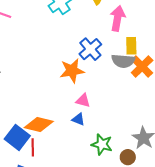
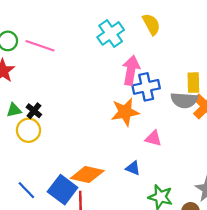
pink arrow: (118, 18) -> (131, 70), moved
blue cross: (90, 49) -> (146, 87), turned 30
pink triangle: (83, 101) -> (153, 138), moved

